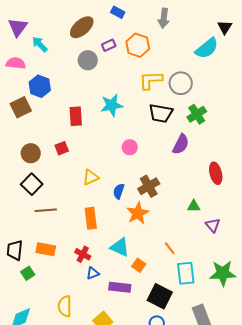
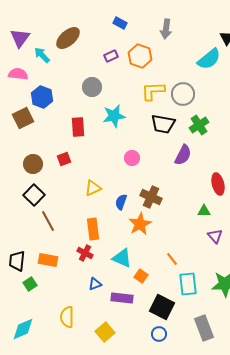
brown ellipse: (82, 27) -> (68, 38), moved
gray circle: (88, 60) -> (92, 87), moved
brown cross: (149, 186) -> (151, 197), turned -35
green triangle: (194, 206) -> (204, 211), moved
brown line: (46, 210) -> (48, 221), turned 65
red cross: (83, 254) -> (85, 253), moved

